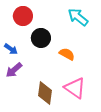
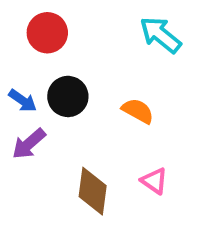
black circle: (41, 38) -> (68, 96), moved
pink triangle: (75, 88) -> (154, 181), size x0.6

